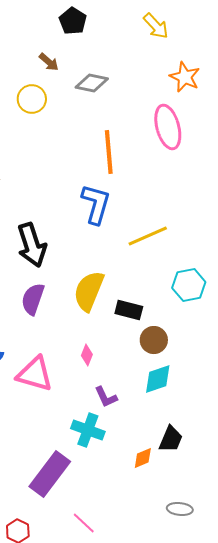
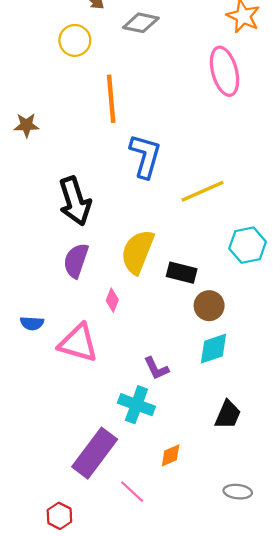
orange line: (109, 152) -> (111, 99), moved
pink diamond: (87, 355) -> (112, 300), moved
orange diamond: (143, 458) -> (171, 455), moved
pink line: (84, 523) -> (132, 492), moved

